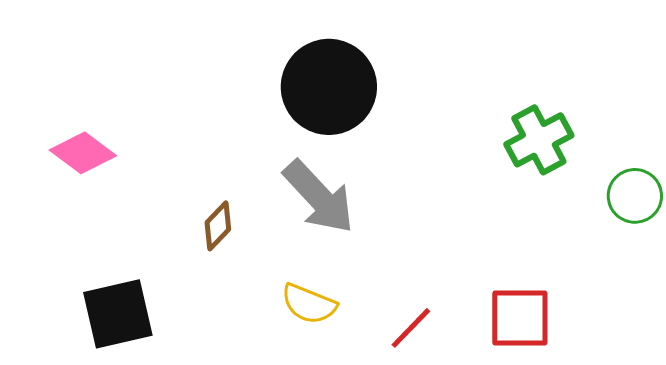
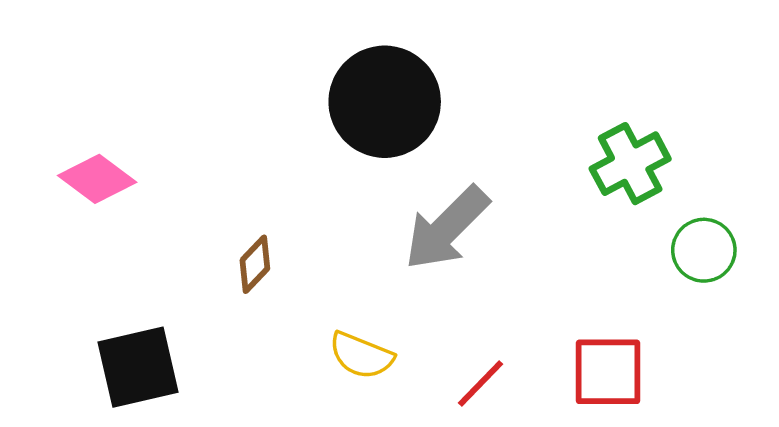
green circle: (635, 196) -> (704, 250), moved
gray arrow: (319, 197) -> (447, 228), moved, turned 88

